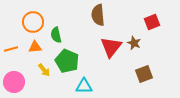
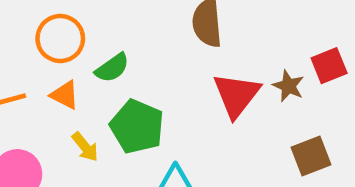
red square: (152, 22) -> (329, 66), moved
green semicircle: (56, 35) -> (112, 68), turned -112
orange triangle: (35, 47) -> (65, 95), turned 32

